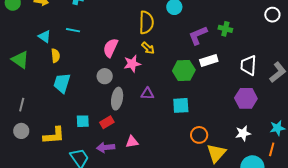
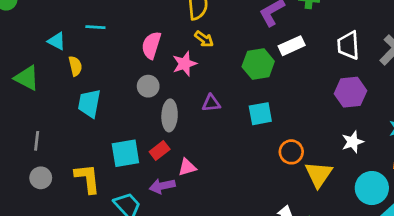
cyan square: (83, 121) -> (125, 153), size x1.5
yellow L-shape: (54, 136) -> (87, 178), turned -85
pink triangle: (132, 142) -> (187, 167), moved

